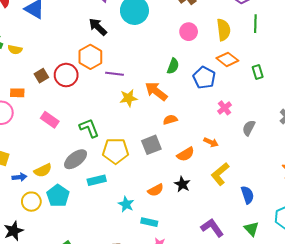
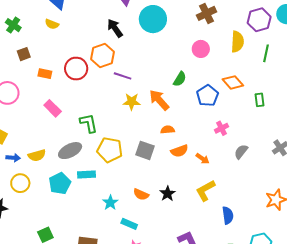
yellow semicircle: (224, 30) -> (237, 42), moved
yellow semicircle: (15, 50) -> (52, 24), moved
brown square: (41, 76) -> (24, 54), moved
orange rectangle: (17, 93) -> (45, 74), moved
gray square: (151, 145) -> (145, 150), turned 30
orange semicircle: (186, 154) -> (179, 151), moved
orange semicircle: (156, 190) -> (141, 194), turned 42
cyan pentagon: (58, 196) -> (60, 183), moved

